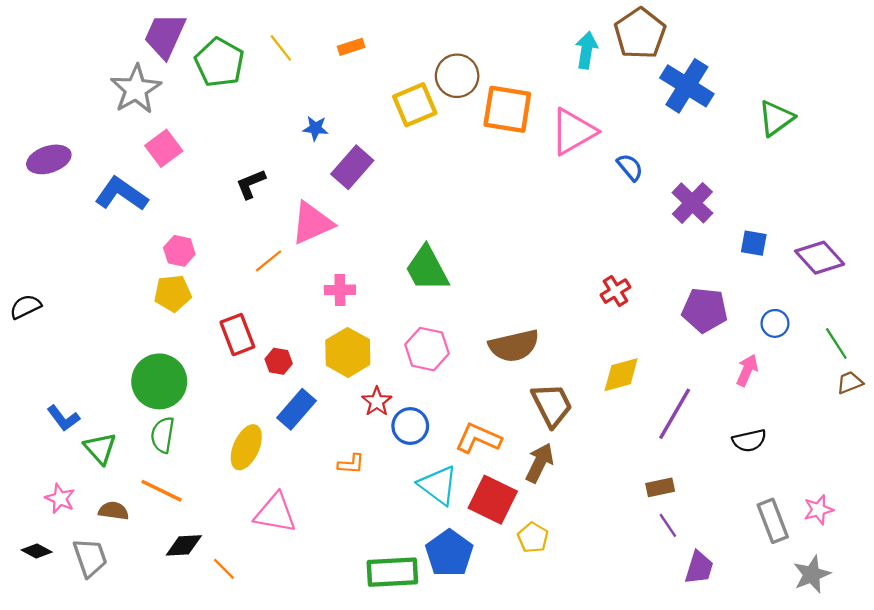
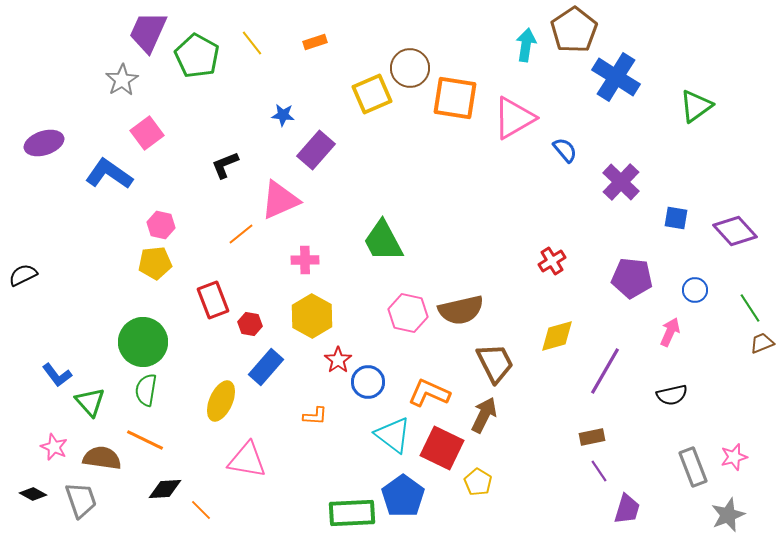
gray star: (136, 89) -> (122, 80), size x0.7
pink hexagon: (427, 349) -> (408, 313), moved
brown semicircle: (114, 511) -> (102, 458), size x1.4

